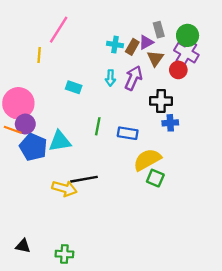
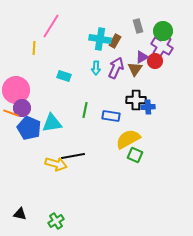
purple triangle: (146, 42) -> (142, 57), moved
cyan cross: (115, 45) -> (100, 39), size x1.5
brown triangle: (155, 58) -> (135, 69), moved
black cross: (161, 101) -> (136, 100), moved
green cross: (64, 254) -> (56, 221), turned -35

